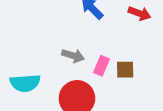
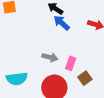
brown square: (125, 70) -> (85, 78), moved, turned -32

